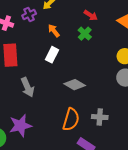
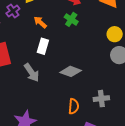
gray arrow: (28, 87) -> (32, 73), moved
orange semicircle: (71, 119) -> (74, 106), size x0.7

